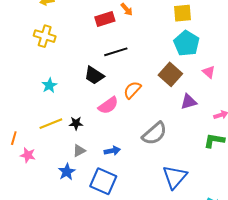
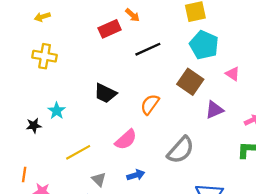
black line: (116, 52) -> (148, 49), moved
pink semicircle: (108, 105) -> (126, 140), moved
black star: (76, 123) -> (34, 126), moved
yellow line: (51, 124) -> (78, 152), moved
gray triangle: (79, 151) -> (99, 179), turned -40

